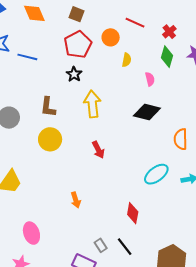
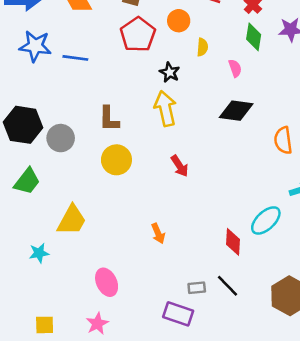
black star: (74, 74) -> (170, 72), moved
cyan ellipse: (156, 174) -> (266, 220), moved
gray rectangle: (101, 245) -> (197, 288), turned -56

